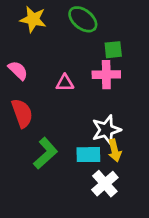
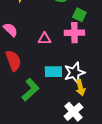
green square: (113, 50) -> (79, 15), turned 32
cyan rectangle: (88, 155) -> (53, 72), moved

